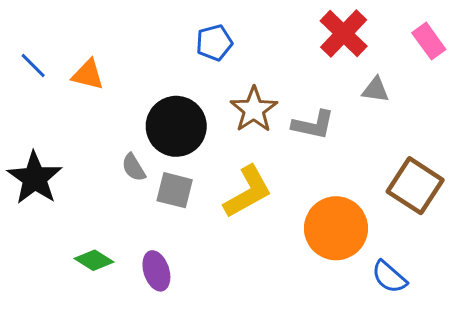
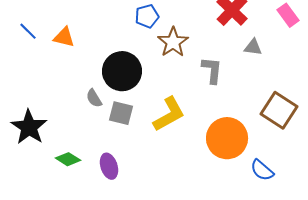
brown star: (254, 110) -> (173, 42), moved
gray L-shape: (313, 125) -> (212, 70), turned -96
black star: (35, 178) -> (29, 127), moved

